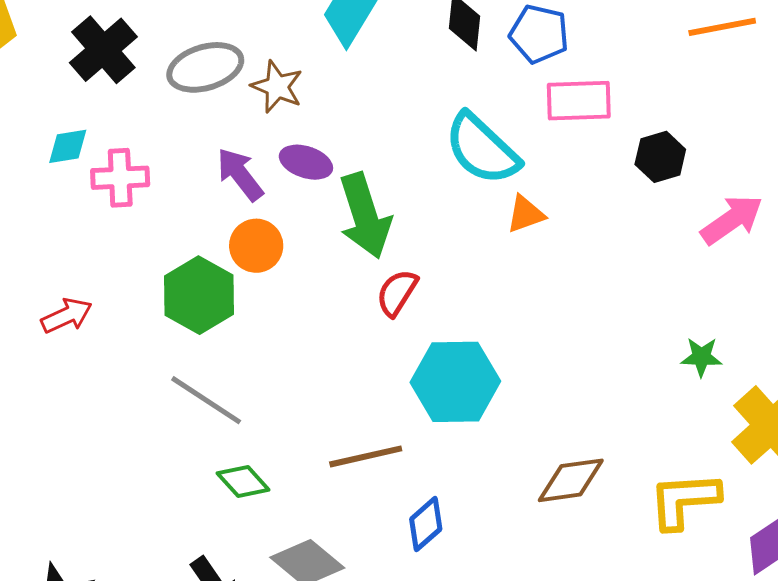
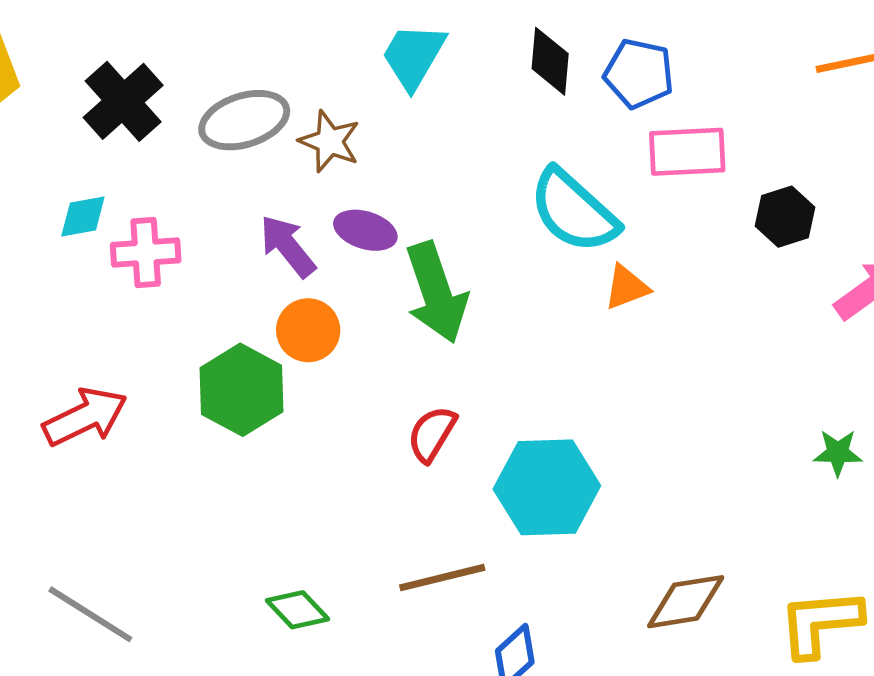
red semicircle: (397, 293) -> (432, 434), moved
red arrow: (67, 316) -> (85, 417), size x1.4
gray line: (206, 400) -> (90, 614), moved

